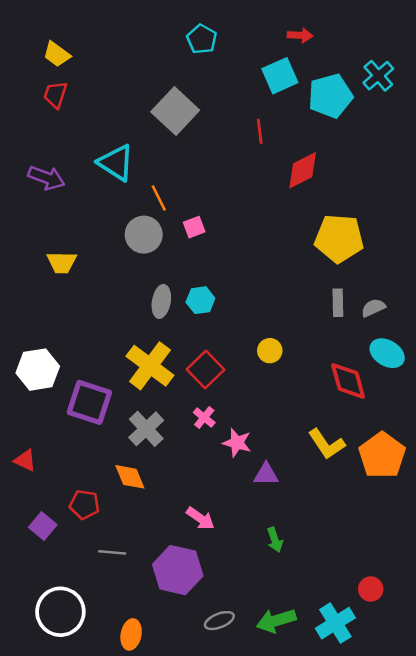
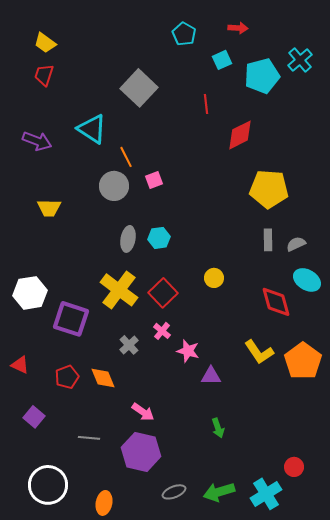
cyan pentagon: (202, 39) -> (184, 34), moved
cyan square: (280, 76) -> (222, 60), size x0.7
gray cross: (146, 429) -> (129, 345), moved, size x0.7
red pentagon: (84, 505) -> (67, 377), moved, turned -30
pink arrow: (200, 518) -> (143, 412), moved

